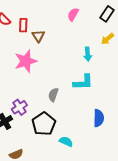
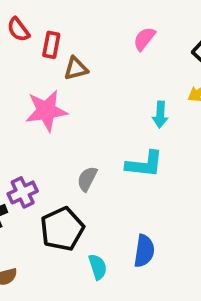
brown triangle: (38, 36) -> (76, 68), turned 40
blue semicircle: (99, 118) -> (144, 251), moved
cyan semicircle: (66, 142) -> (98, 267), turned 40

